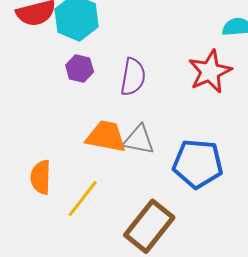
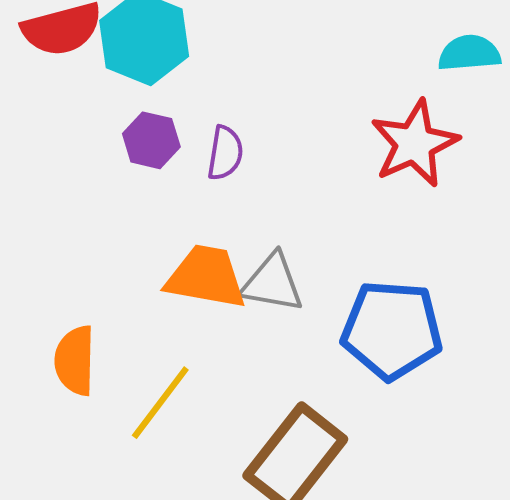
purple semicircle: (133, 77) -> (225, 153), moved, size x0.7

